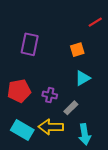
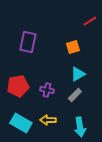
gray rectangle: (71, 108) -> (75, 95), moved
yellow arrow: (51, 127) -> (48, 120), size x0.7

